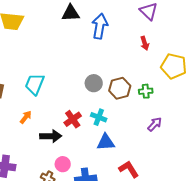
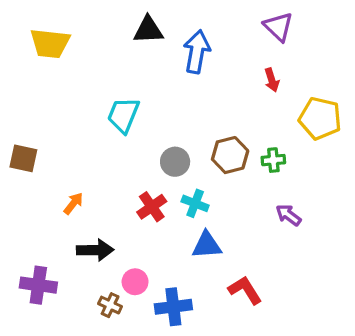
gray circle: (94, 83) -> (175, 162), moved
cyan trapezoid: (35, 84) -> (123, 115), moved
purple arrow: (155, 124) -> (288, 215), turned -98
black arrow: (51, 136) -> (95, 250), moved

